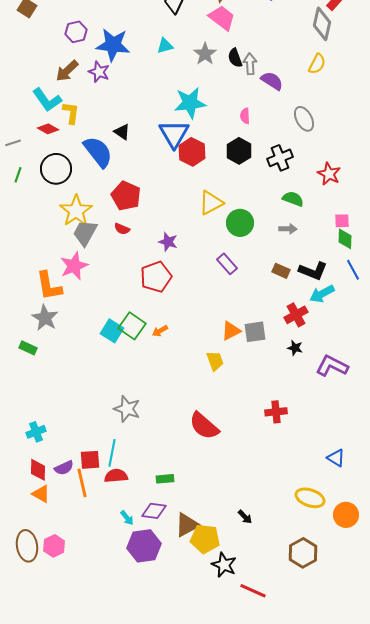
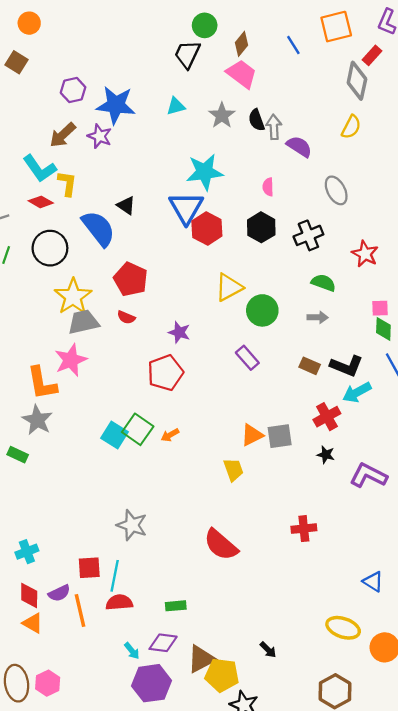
gray trapezoid: (85, 233) -> (83, 322), turned 48
red square: (90, 460) -> (89, 568), moved

